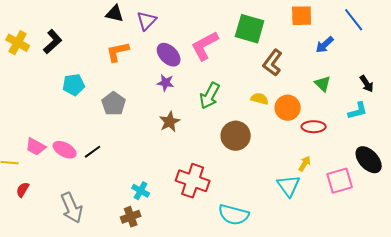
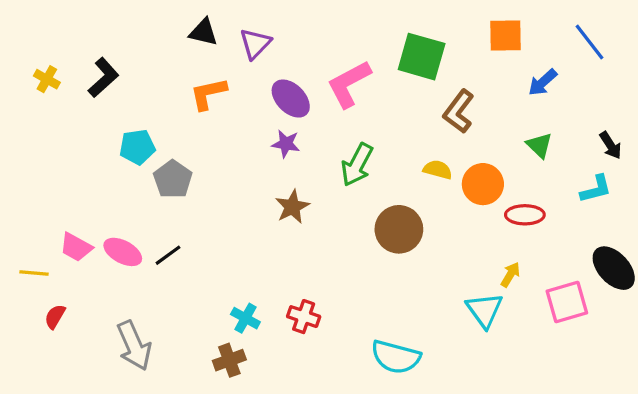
yellow cross: (18, 43) -> (47, 79), size x0.7
gray pentagon: (114, 104) -> (173, 179), moved
red cross: (193, 181) -> (304, 317), moved, size x0.6

